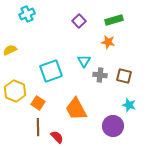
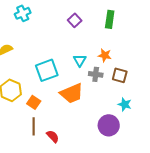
green rectangle: (114, 20) -> (110, 19), turned -66
orange star: (108, 42) -> (105, 55), moved
orange trapezoid: (76, 109) -> (72, 93), moved, turned -85

